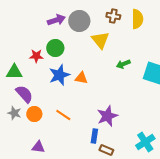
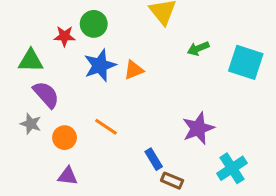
orange triangle: (81, 78) -> (134, 70), turned -32
orange circle: (34, 114) -> (65, 138), moved
purple star: (107, 116) -> (198, 128), moved
blue rectangle: (94, 136) -> (154, 159), turned -40

